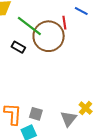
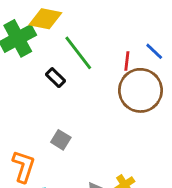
brown circle: (49, 36) -> (140, 90), moved
gray square: (36, 114) -> (61, 140), moved

